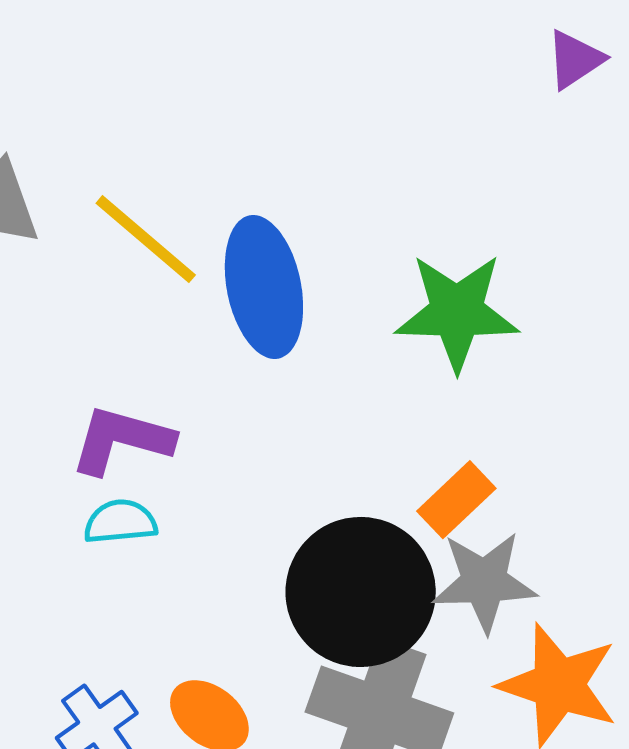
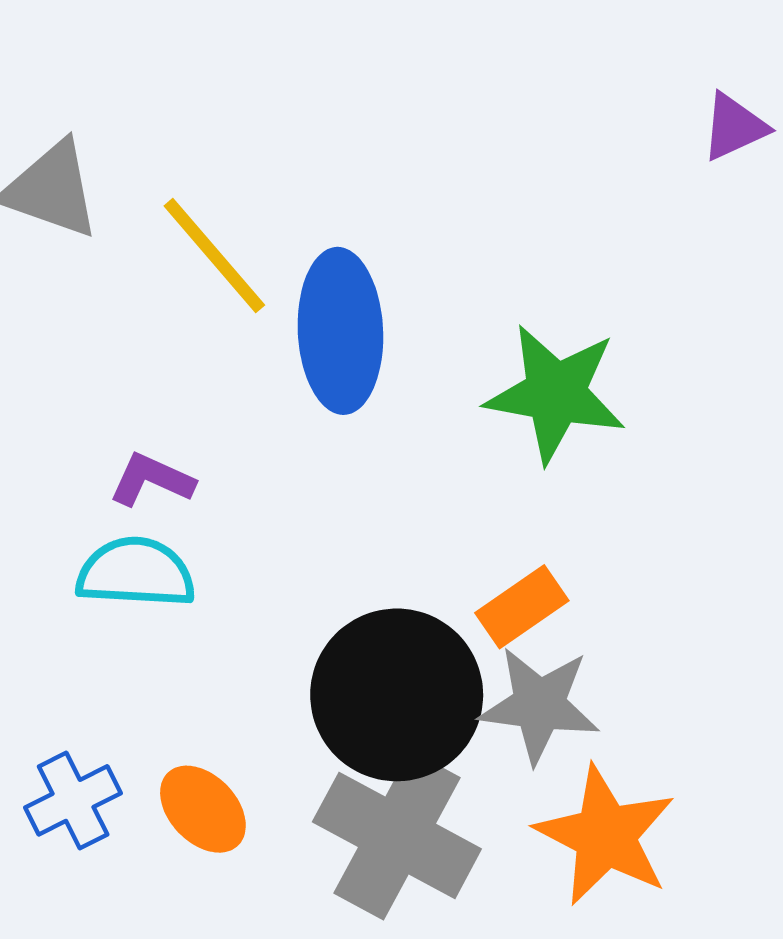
purple L-shape: (122, 440) -> (152, 480), size x0.7
cyan semicircle: (120, 522) -> (136, 573), size x1.4

